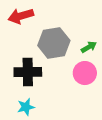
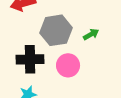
pink circle: (85, 73) -> (68, 65), moved

